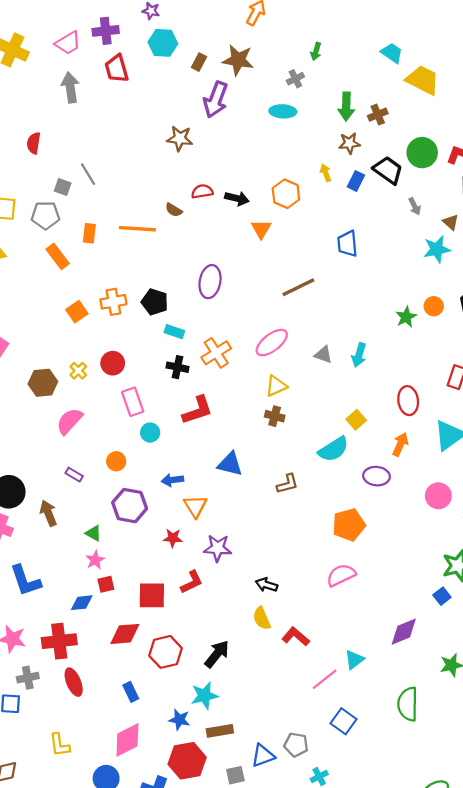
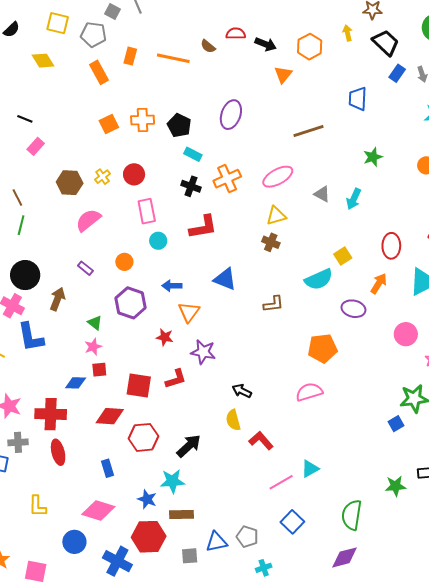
black trapezoid: (388, 170) -> (386, 43), moved
blue rectangle: (356, 181) -> (397, 73), moved
green star: (406, 317) -> (373, 157), moved
brown arrow: (48, 513) -> (57, 299), turned 35
blue L-shape: (25, 581) -> (31, 337), moved
purple diamond: (404, 632) -> (345, 557), moved
pink diamond: (127, 740) -> (98, 511), turned 36

